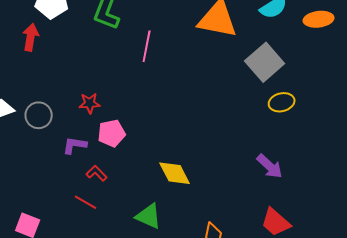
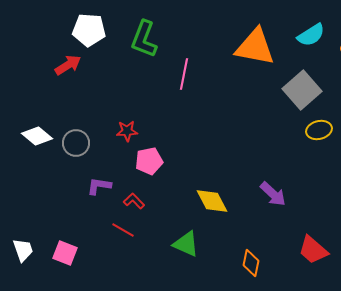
red arrow: (31, 37) -> (68, 65), turned 48
purple L-shape: (75, 145) -> (99, 186), moved
purple arrow: (270, 166) -> (273, 194), moved

